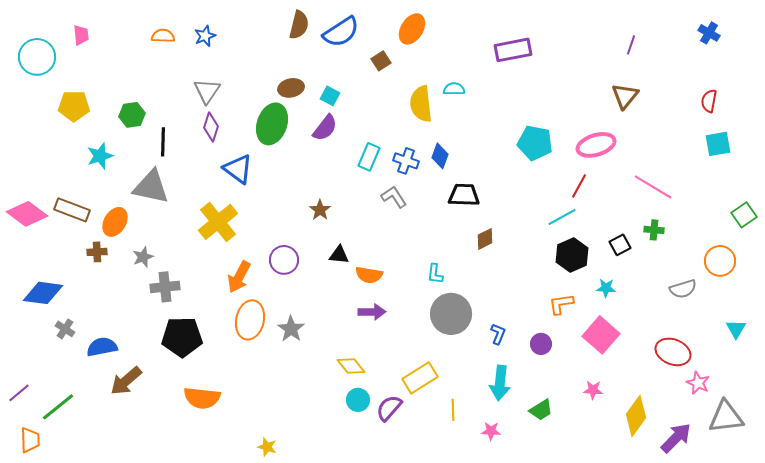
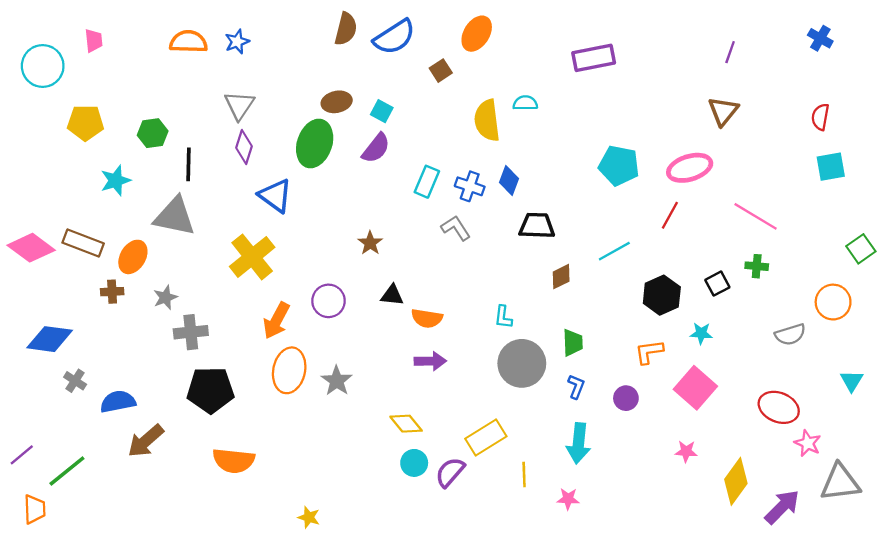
orange semicircle: (163, 36) -> (188, 42), size x1.4
cyan line: (562, 217) -> (614, 251), moved
green trapezoid: (541, 410) -> (573, 343), moved, turned -60

